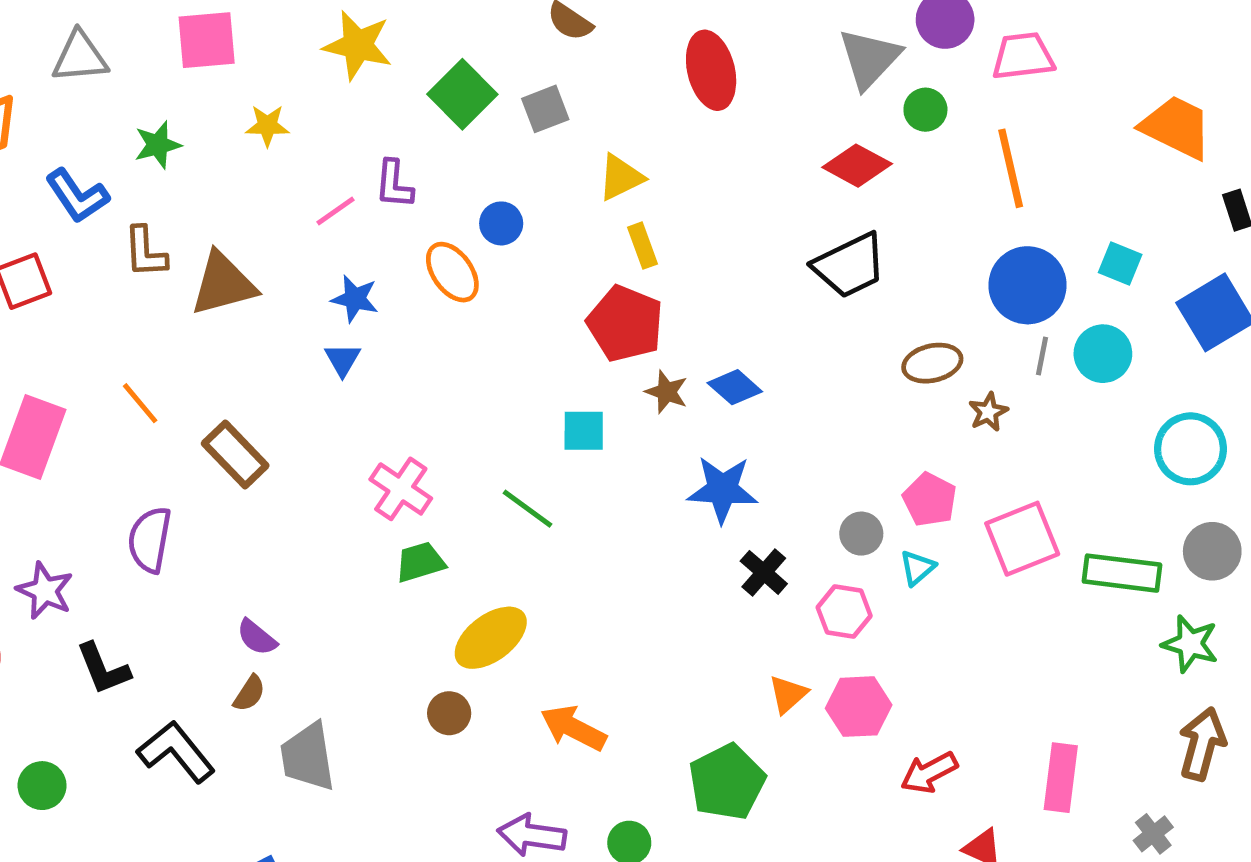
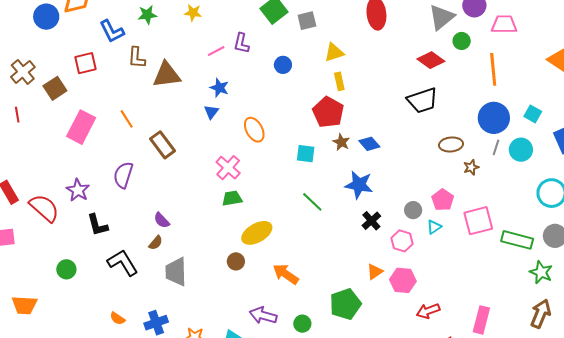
orange ellipse: (452, 272) -> (254, 130), moved
green line: (527, 509) -> (312, 202), moved

